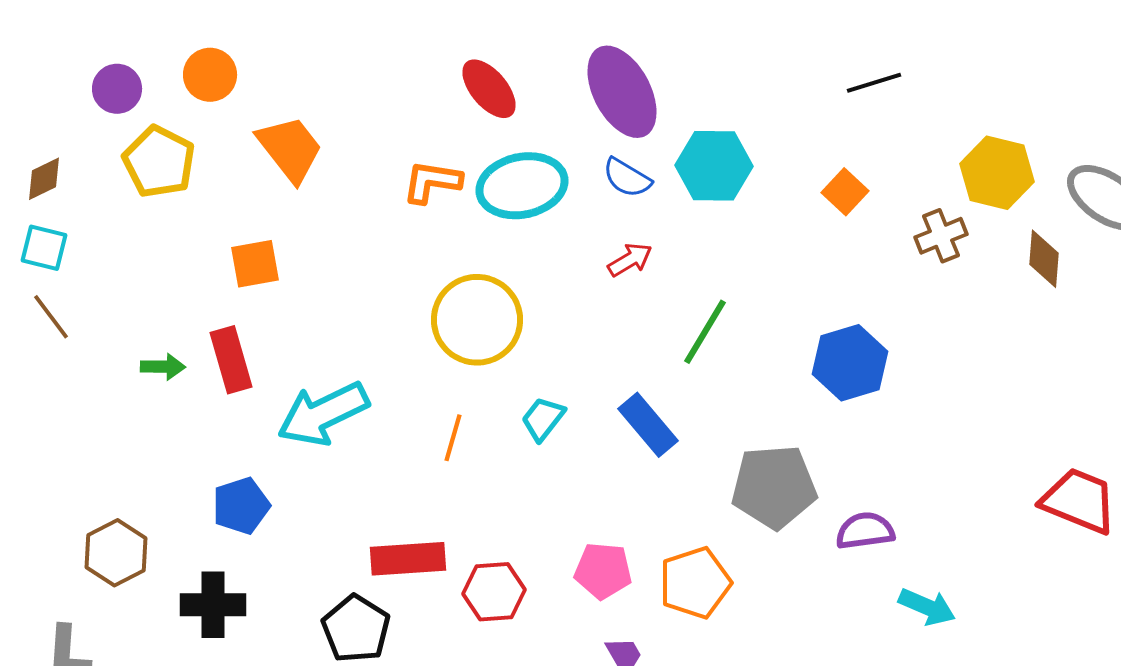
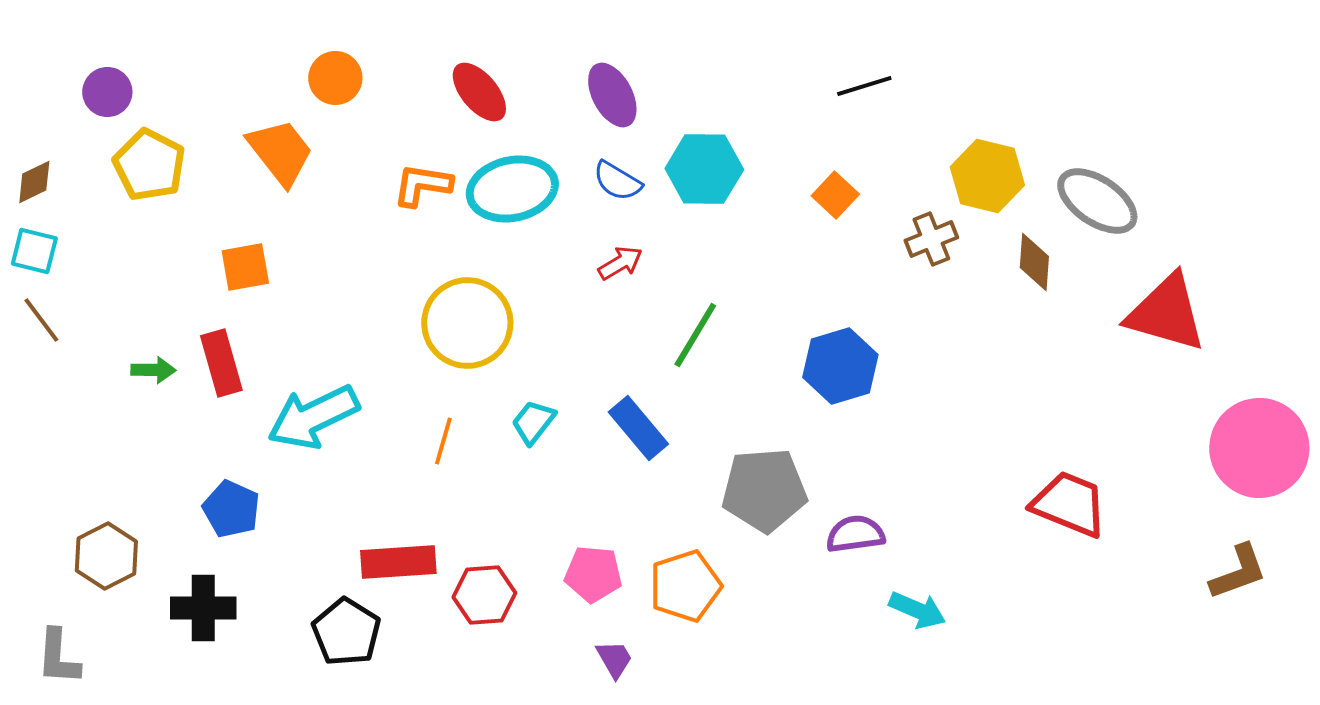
orange circle: (210, 75) -> (335, 78), moved
purple ellipse: (622, 92) -> (612, 95), size x0.7
blue pentagon: (241, 506) -> (231, 509), turned -30

